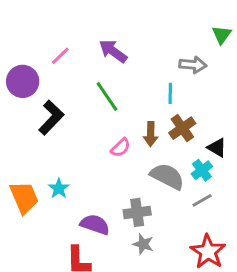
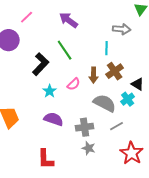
pink line: (60, 56) -> (27, 17), moved
black L-shape: (51, 118) -> (41, 64), moved
cyan star: (59, 188) -> (50, 91), moved
gray line: (202, 200) -> (117, 126), moved
purple semicircle: (95, 225) -> (54, 119), moved

